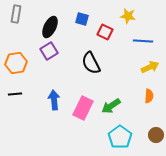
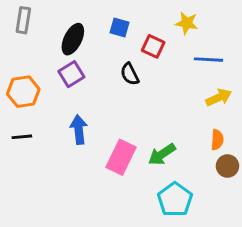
black semicircle: (91, 63) -> (130, 74), moved, size x0.7
blue arrow: (54, 100) -> (79, 130), moved
brown circle: (156, 135) -> (227, 166), moved

